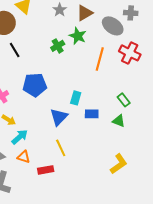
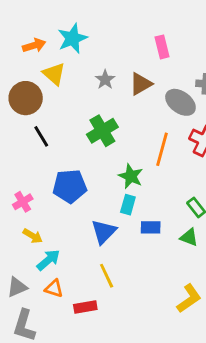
green star: (78, 36) -> (131, 176), moved
green cross: (58, 46) -> (102, 131), size x1.5

